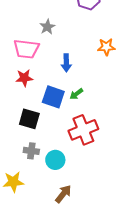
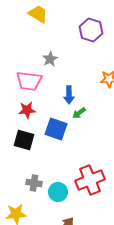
green arrow: (76, 94) -> (79, 113), moved
black square: (29, 119) -> (24, 140), moved
red cross: (83, 130) -> (90, 180), moved

